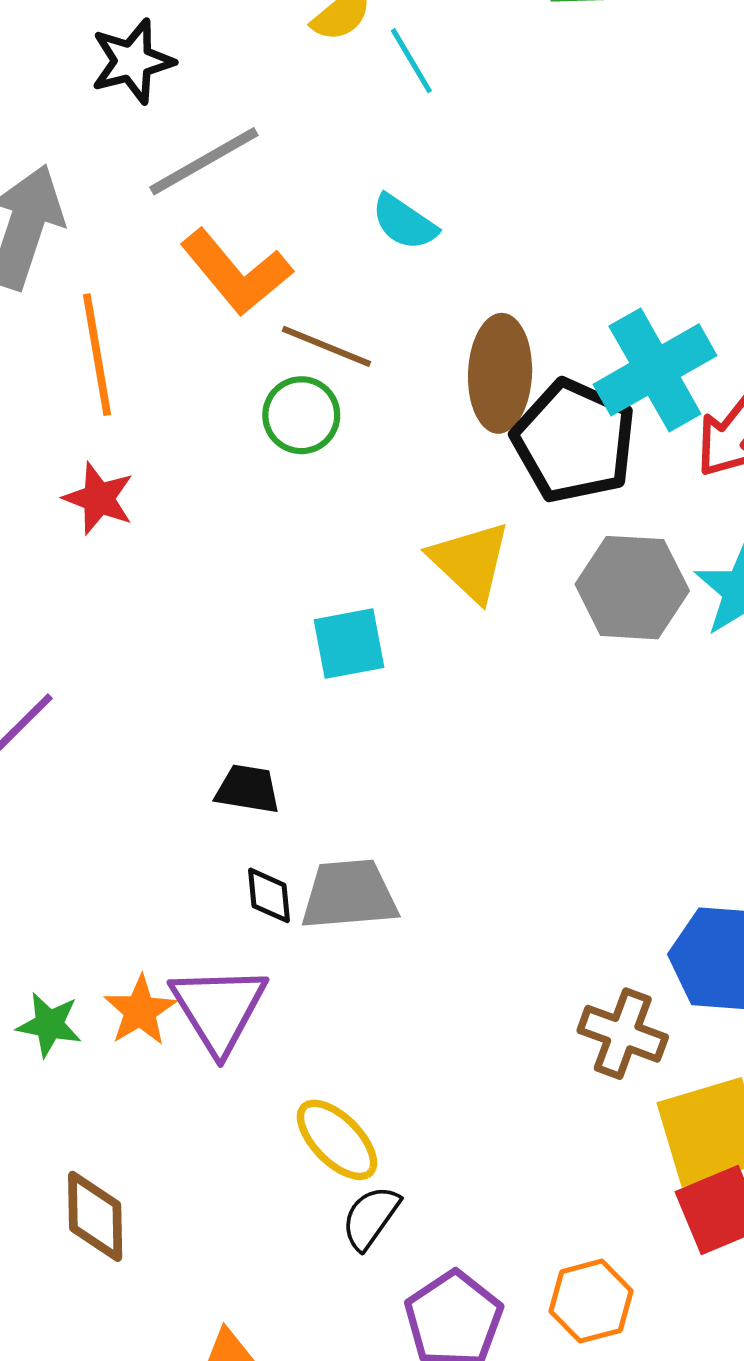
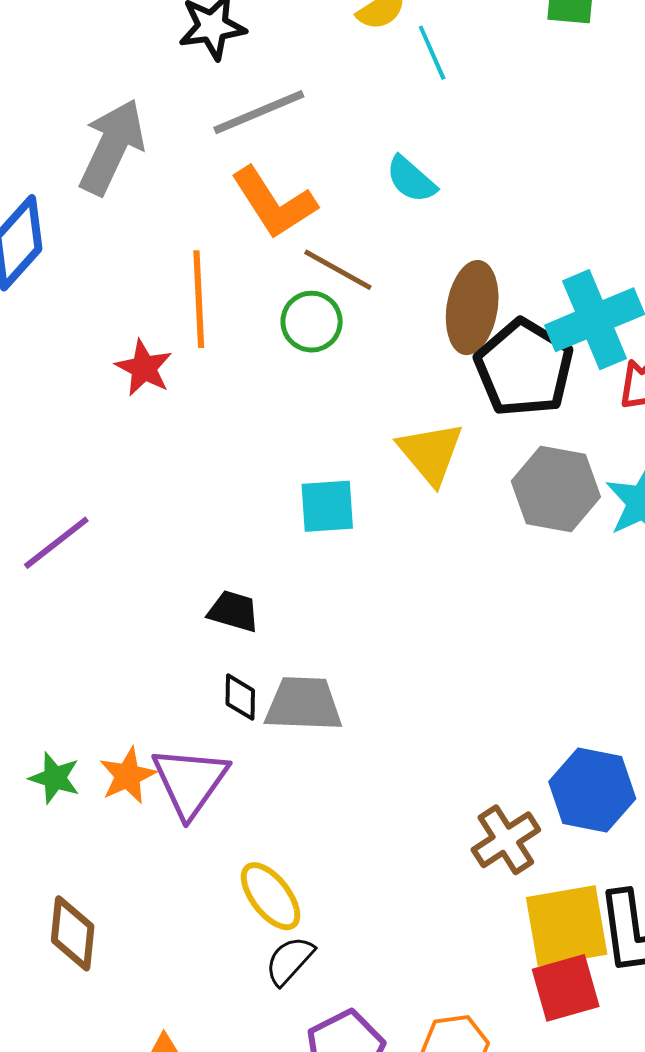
orange line: (97, 355) -> (199, 299), moved
brown cross: (623, 1034) -> (506, 840), turned 30

